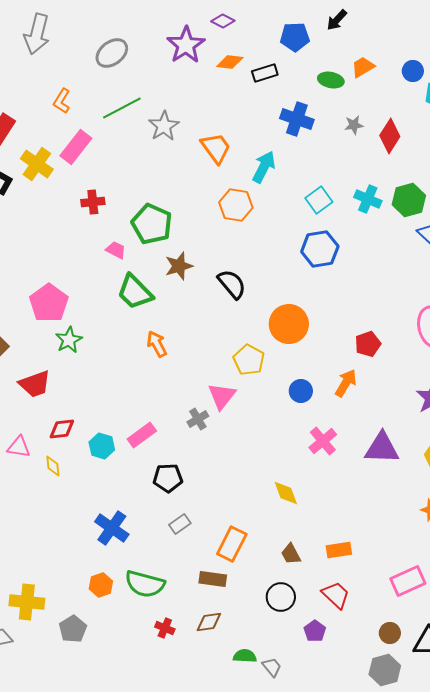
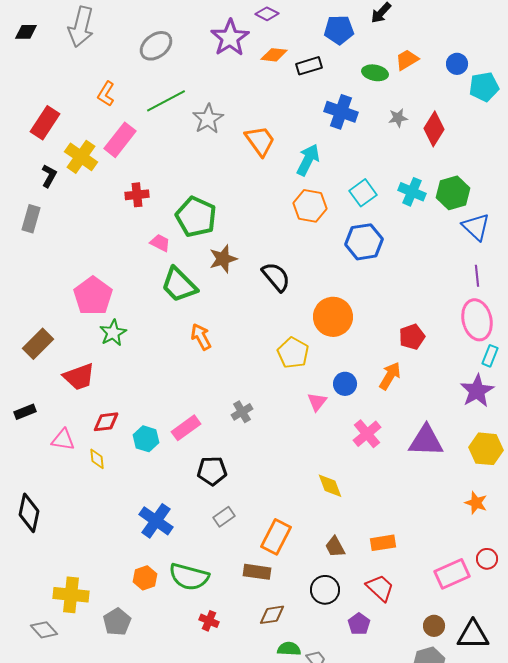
orange hexagon: (236, 205) -> (310, 206), moved
pink triangle: (222, 396) -> (317, 402), moved, size x0.7
brown diamond: (209, 622) -> (272, 615), moved

